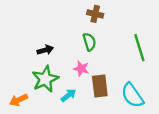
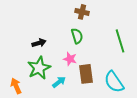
orange arrow: (18, 100) -> (16, 86), turned 91

